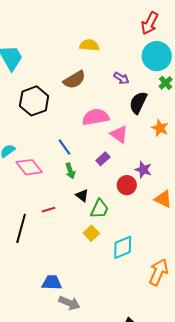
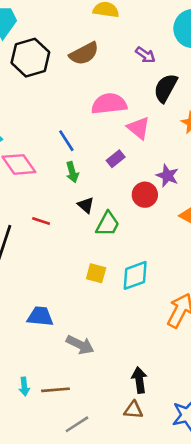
black hexagon: (34, 101) -> (30, 58), moved
red line: (48, 210) -> (41, 221), turned 32
yellow square: (91, 233) -> (96, 273), moved, turned -35
gray arrow: (69, 303) -> (80, 345), moved

